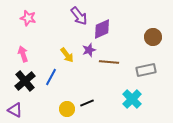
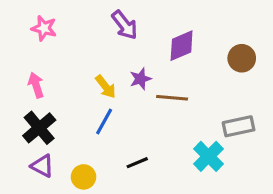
purple diamond: (102, 29) -> (182, 46), moved
gray rectangle: (146, 70) -> (239, 126), moved
blue line: (51, 77) -> (104, 122), moved
yellow circle: (67, 109) -> (83, 177), moved
purple triangle: (15, 110) -> (42, 166), moved

